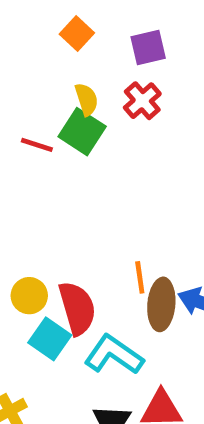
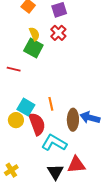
red line: (37, 145) -> (14, 69), moved
orange line: (140, 277) -> (51, 104), moved
cyan square: (50, 339) -> (26, 107), moved

